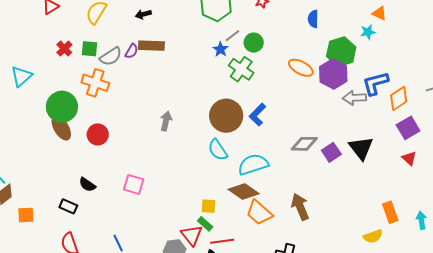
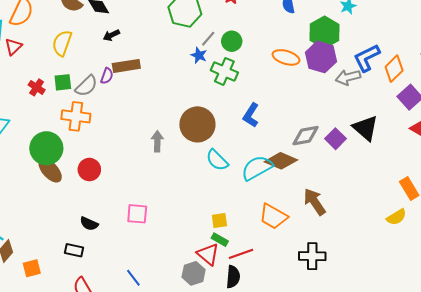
brown circle: (226, 116) -> (197, 124), moved
brown diamond: (244, 191) -> (281, 161), moved

